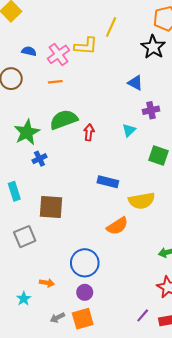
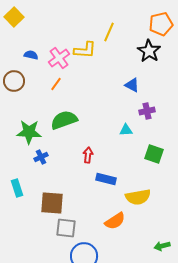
orange line: (55, 82) -> (56, 84), turned -48
cyan triangle: (129, 130) -> (126, 130), turned 40
green star: (27, 132) -> (29, 132), turned 30
red arrow: (89, 132) -> (88, 155), moved
gray square: (25, 237) -> (66, 228), moved, turned 30

